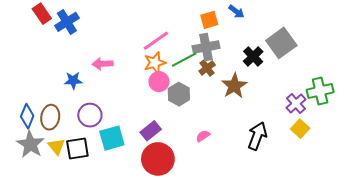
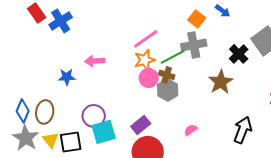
orange square: (209, 20) -> (197, 19), turned -36
brown cross: (207, 68) -> (167, 75), moved, turned -35
purple circle: (90, 115) -> (94, 116), moved

